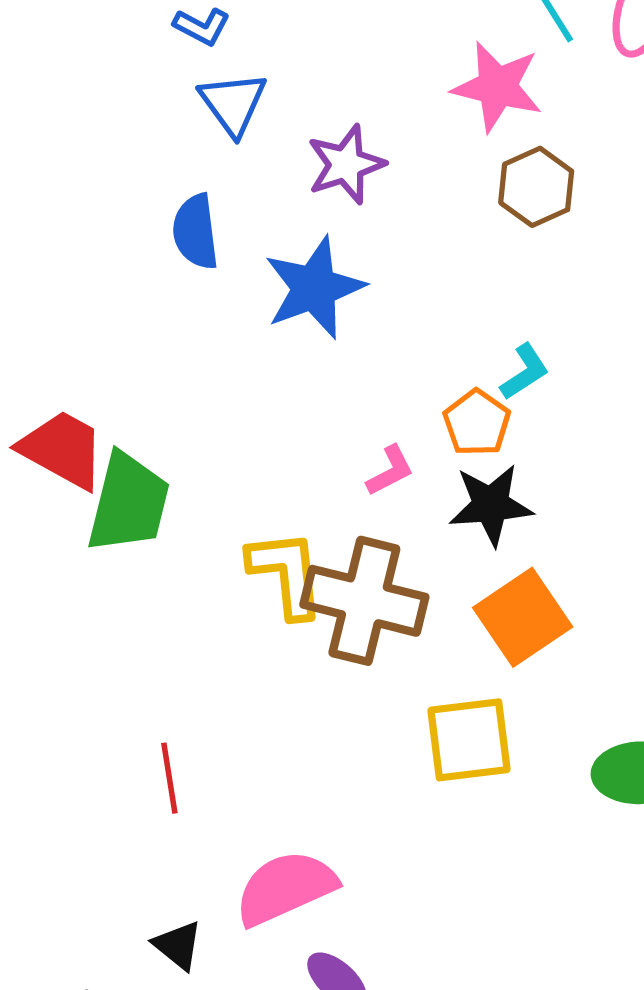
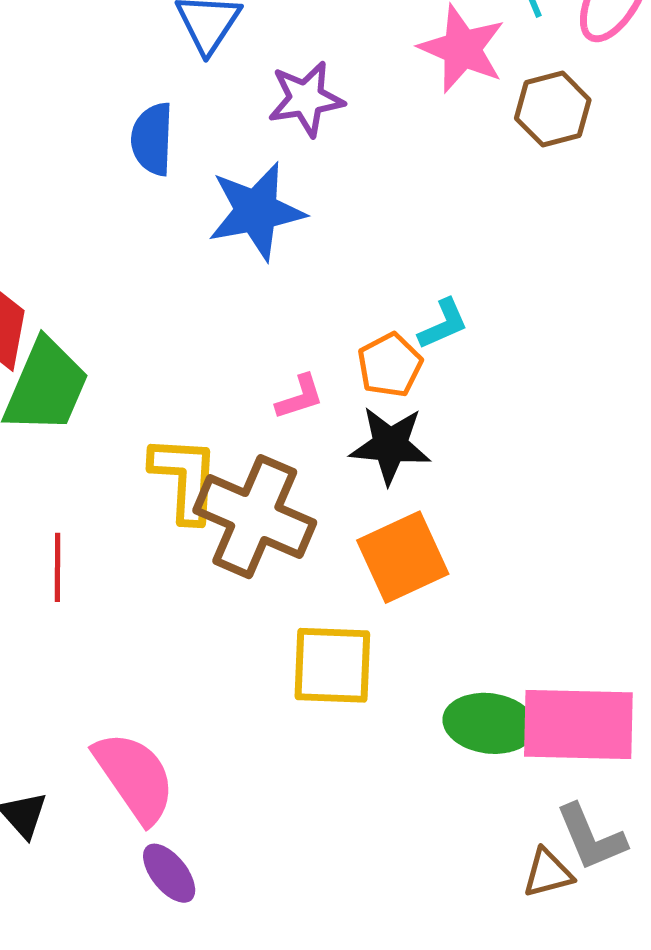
brown hexagon: (536, 187) -> (553, 109), moved
red line: (169, 778) -> (58, 567), moved
pink semicircle: (285, 888) -> (135, 777), turned 70

